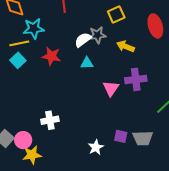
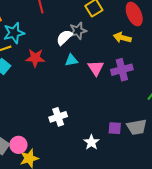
yellow arrow: (125, 46) -> (122, 38), moved
pink triangle: (111, 88) -> (96, 68), moved
white cross: (50, 120) -> (58, 117), moved

